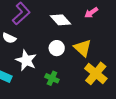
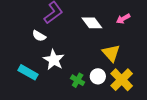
white circle: (57, 48) -> (98, 76), moved

